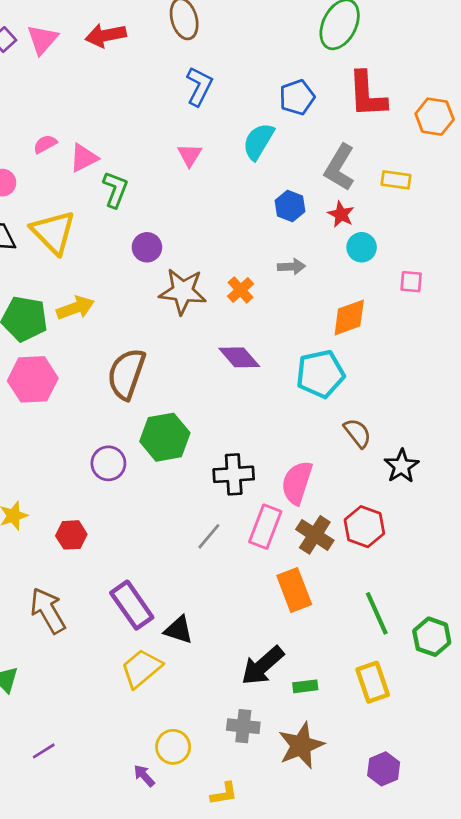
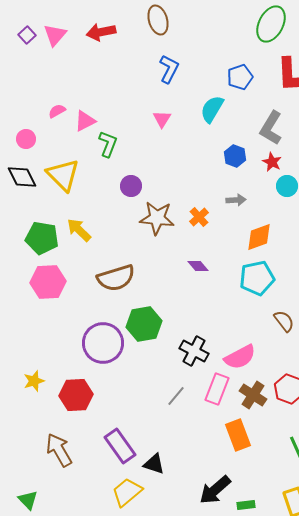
yellow arrow: (75, 308) -> (79, 230), turned -116
orange diamond: (349, 317) -> (259, 237), moved
purple diamond: (239, 357) -> (198, 266), size x0.7
brown semicircle: (126, 374) -> (116, 278), turned -126
purple circle: (108, 463) -> (103, 343), size x1.6
black cross: (234, 474) -> (194, 351), turned 32
pink semicircle: (297, 483) -> (240, 357), turned -136
red hexagon: (71, 535) -> (76, 395), size x1.5

